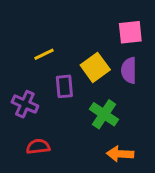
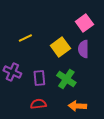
pink square: (130, 32) -> (84, 23), turned -30
purple rectangle: (64, 86) -> (39, 78), moved
red semicircle: (38, 147) -> (38, 104), moved

